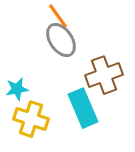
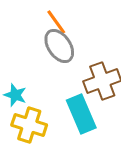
cyan star: (17, 89) -> (15, 95), turned 30

